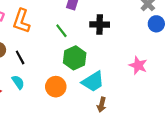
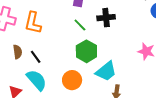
green line: (61, 31) -> (80, 25), moved
cyan semicircle: (18, 82) -> (37, 80), size x1.6

